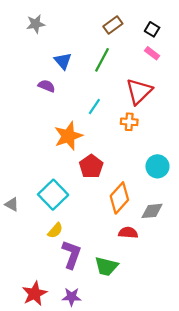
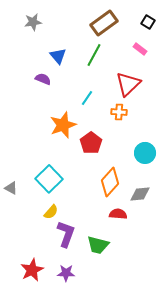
brown rectangle: (113, 25) -> (104, 23), size x1.5
black square: (152, 29) -> (148, 22), moved
red pentagon: (91, 166) -> (91, 143), moved

